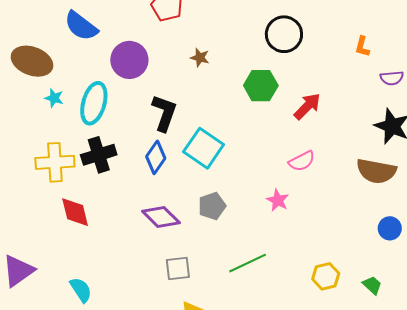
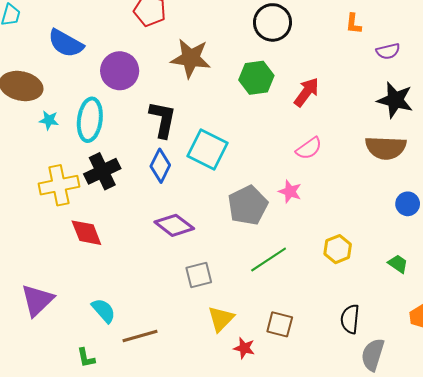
brown star: (200, 58) -> (191, 58), size x2.0
gray pentagon: (212, 206) -> (248, 205), moved, size x1.4
yellow hexagon: (326, 276) -> (338, 249), moved

